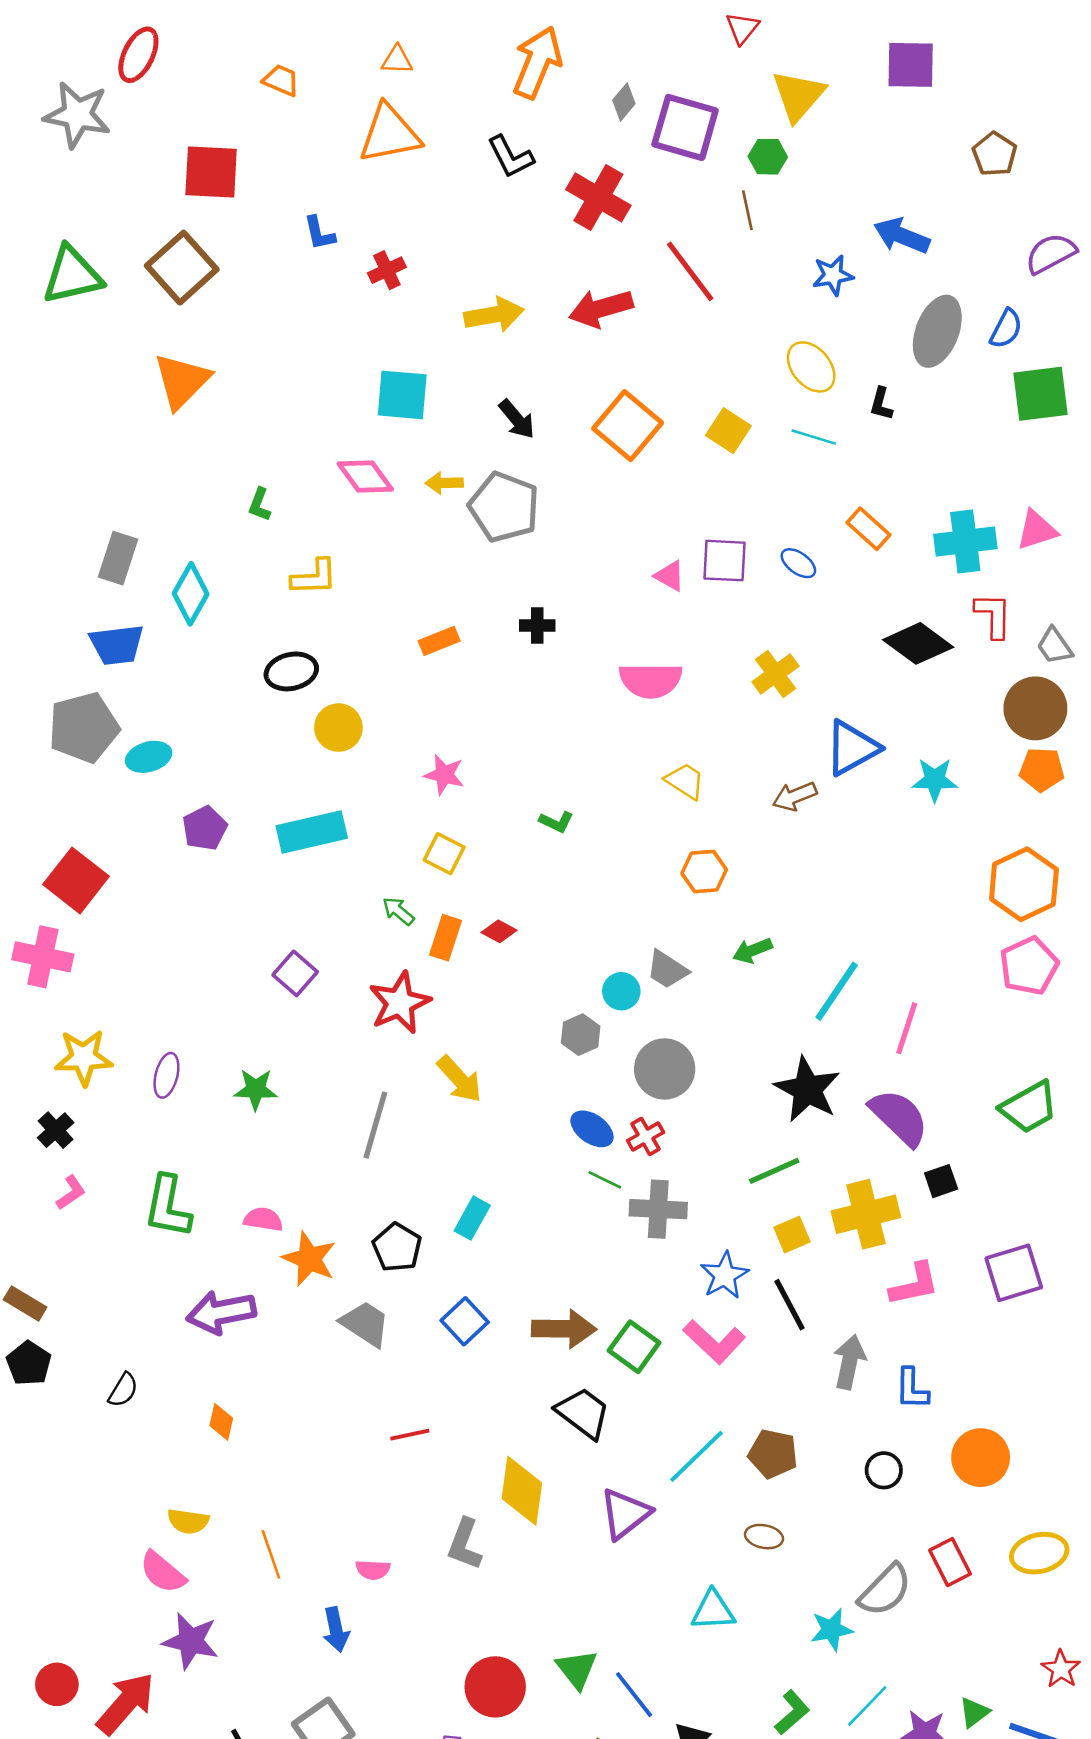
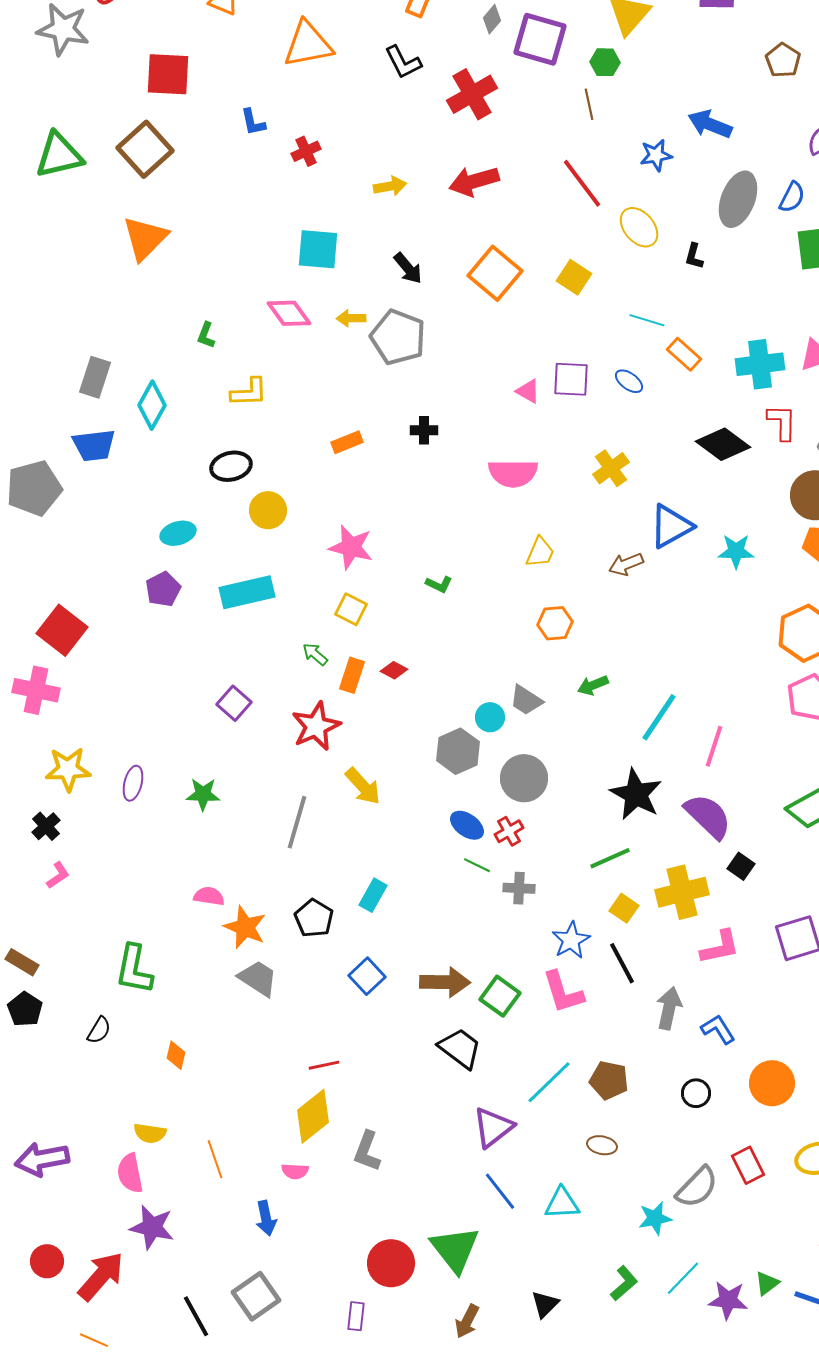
red cross: (598, 197) -> (472, 94), turned 30
red line: (690, 271) -> (582, 183), moved
yellow arrow: (494, 315) -> (390, 186), size x0.7
cyan line: (814, 437) -> (647, 320), moved
gray pentagon: (84, 728) -> (34, 488), moved
cyan ellipse: (149, 757) -> (178, 533), moved
pink star: (444, 775) -> (351, 547), size x1.4
yellow trapezoid: (685, 781) -> (540, 552), turned 80
gray hexagon: (581, 1035) -> (458, 751), size x1.4
black square: (941, 1181) -> (741, 866), turned -36
green L-shape: (168, 1207) -> (134, 969), moved
gray cross: (658, 1209) -> (519, 888), size x0.7
yellow square: (792, 1235) -> (624, 908), turned -32
purple arrow: (221, 1312) -> (42, 1159), moved
gray trapezoid: (365, 1324) -> (258, 978), moved
pink L-shape: (714, 1342) -> (563, 992), turned 30
blue L-shape: (912, 1389) -> (718, 1029), turned 147
yellow diamond: (522, 1491) -> (313, 1116), moved, turned 44
pink semicircle: (163, 1572) -> (130, 1173), turned 39
green triangle: (577, 1669) -> (455, 1249), size x1.5
blue line: (634, 1695) -> (500, 1191), moved

